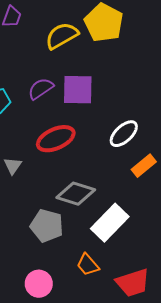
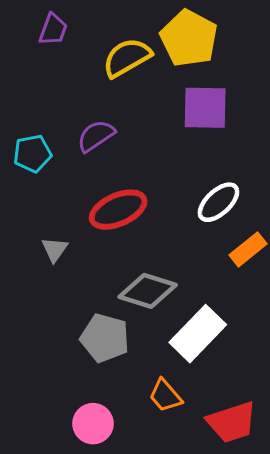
purple square: (78, 90) -> (205, 108), moved

